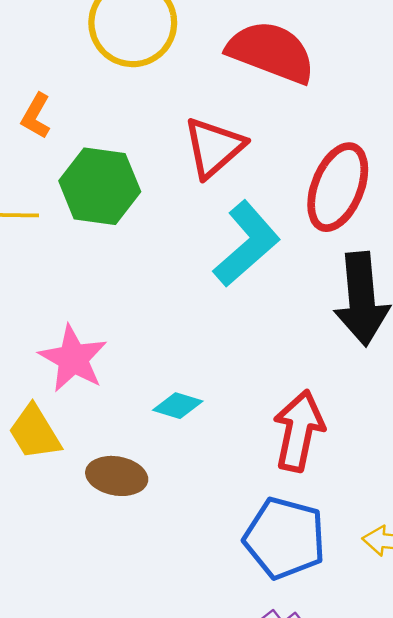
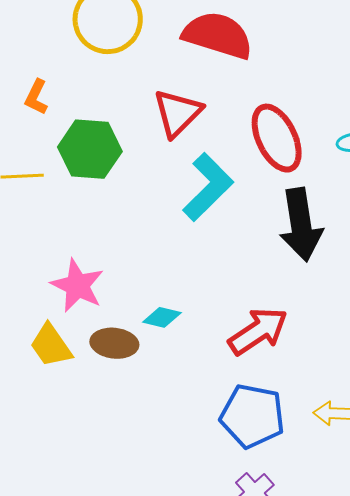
red ellipse: (338, 187) -> (277, 138), turned -44
red arrow: (299, 431) -> (258, 331), turned 48
brown ellipse: (117, 476) -> (114, 343), moved

